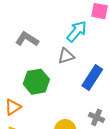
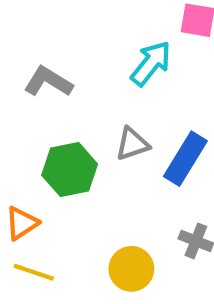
gray triangle: (66, 56) -> (132, 144), moved

